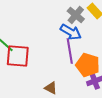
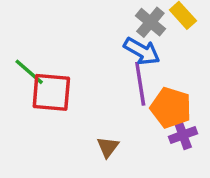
brown triangle: (51, 88) -> (108, 147), turned 40

